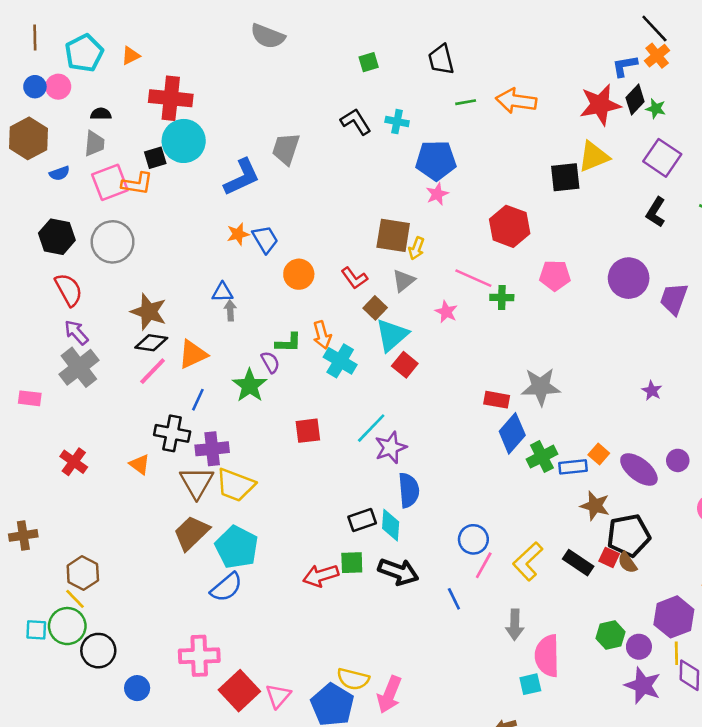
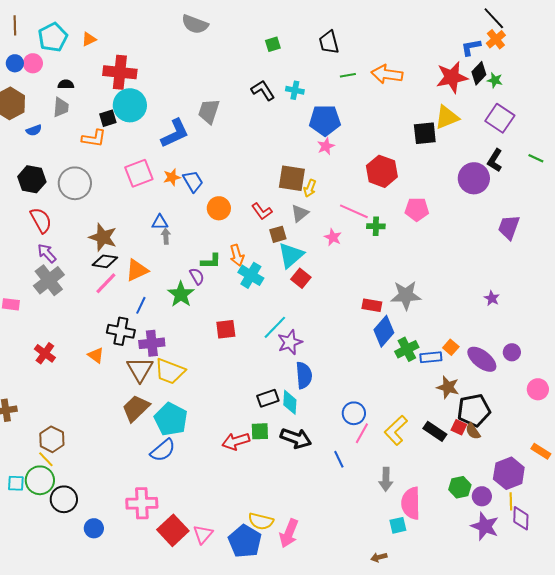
pink square: (110, 182) -> (139, 173), moved
purple circle: (629, 278) -> (474, 178), moved
brown square: (375, 308) -> (278, 234), turned 30

